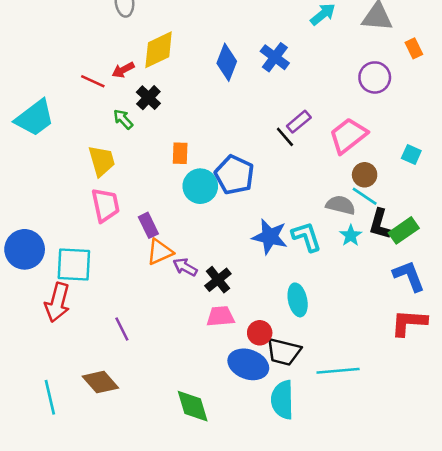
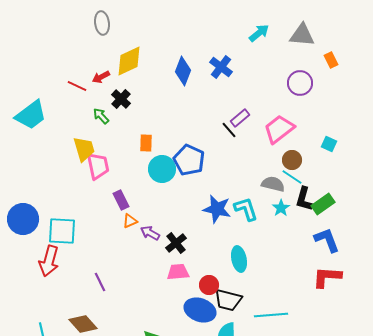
pink trapezoid: (105, 205) -> (98, 166), moved
orange triangle: (160, 252) -> (130, 221), size x0.7

